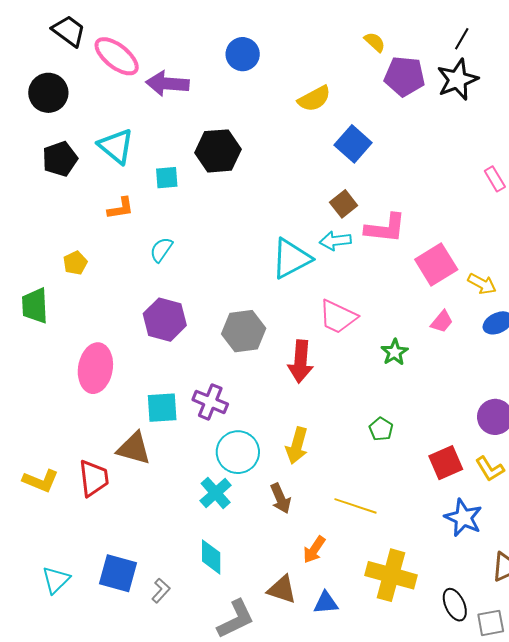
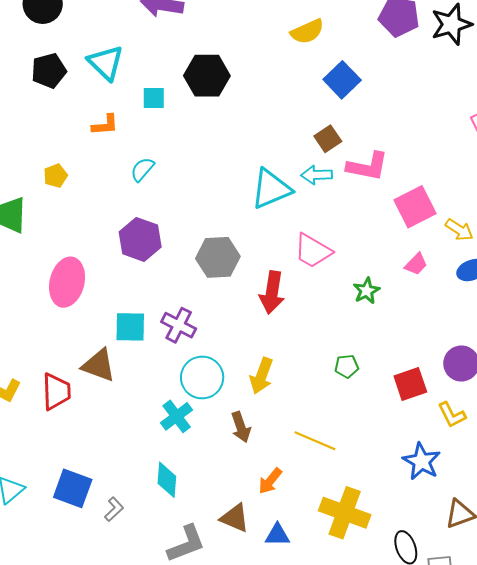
green pentagon: (381, 429) -> (347, 366), turned 30
red square: (446, 463) -> (410, 384), moved

